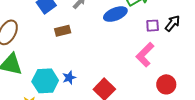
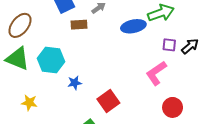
brown rectangle: (63, 31) -> (79, 25), moved
cyan hexagon: (45, 81) -> (51, 60), moved

